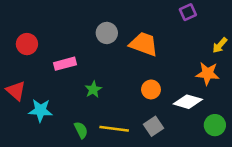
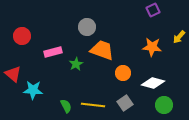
orange trapezoid: (144, 44) -> (102, 50), moved
orange star: (207, 74) -> (152, 47), moved
green star: (93, 89) -> (76, 64), moved
green circle: (215, 125) -> (164, 105), moved

